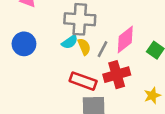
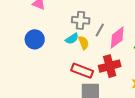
gray cross: (80, 19) -> (81, 20), size x0.7
gray line: (102, 49) -> (100, 30), moved

